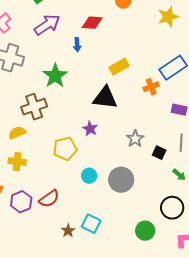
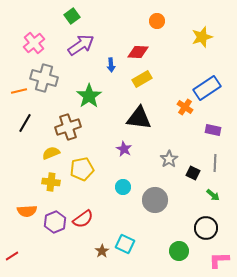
red diamond: (92, 23) -> (138, 52), moved
yellow rectangle: (119, 67) -> (142, 79), moved
orange cross: (151, 87) -> (185, 107), turned -35
yellow pentagon: (65, 149) -> (82, 169), moved
cyan circle: (89, 176) -> (123, 187), moved

